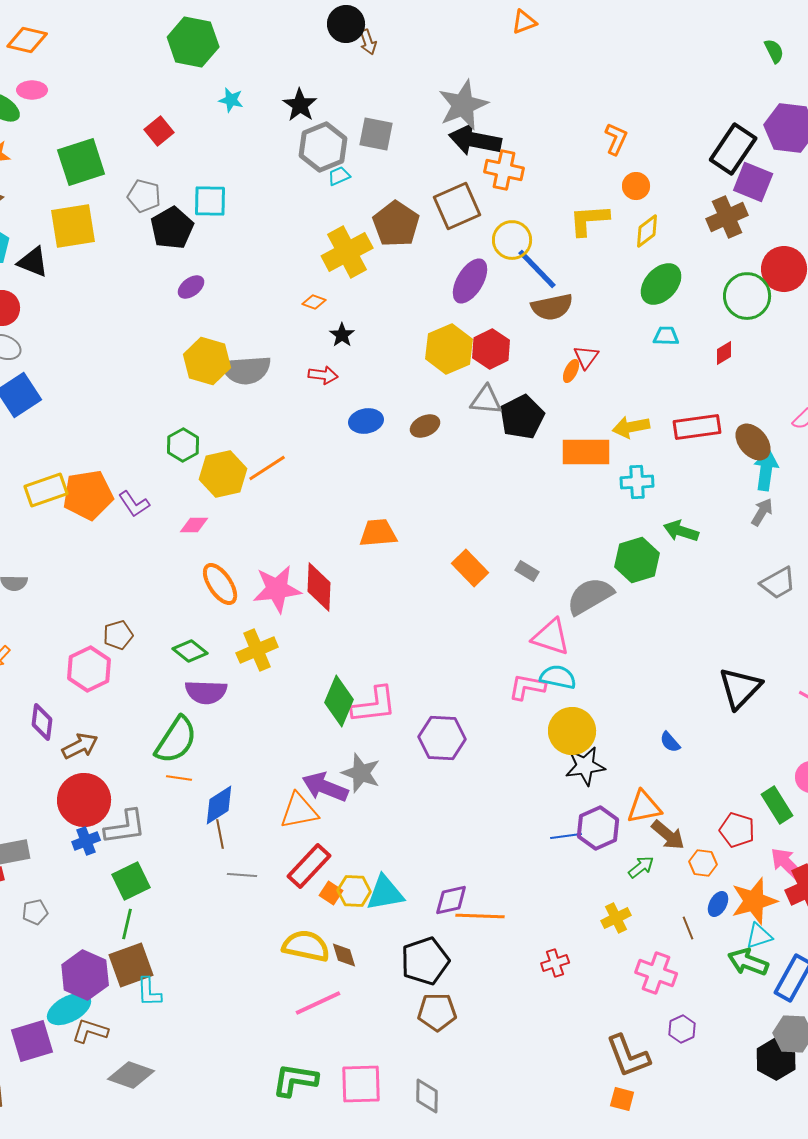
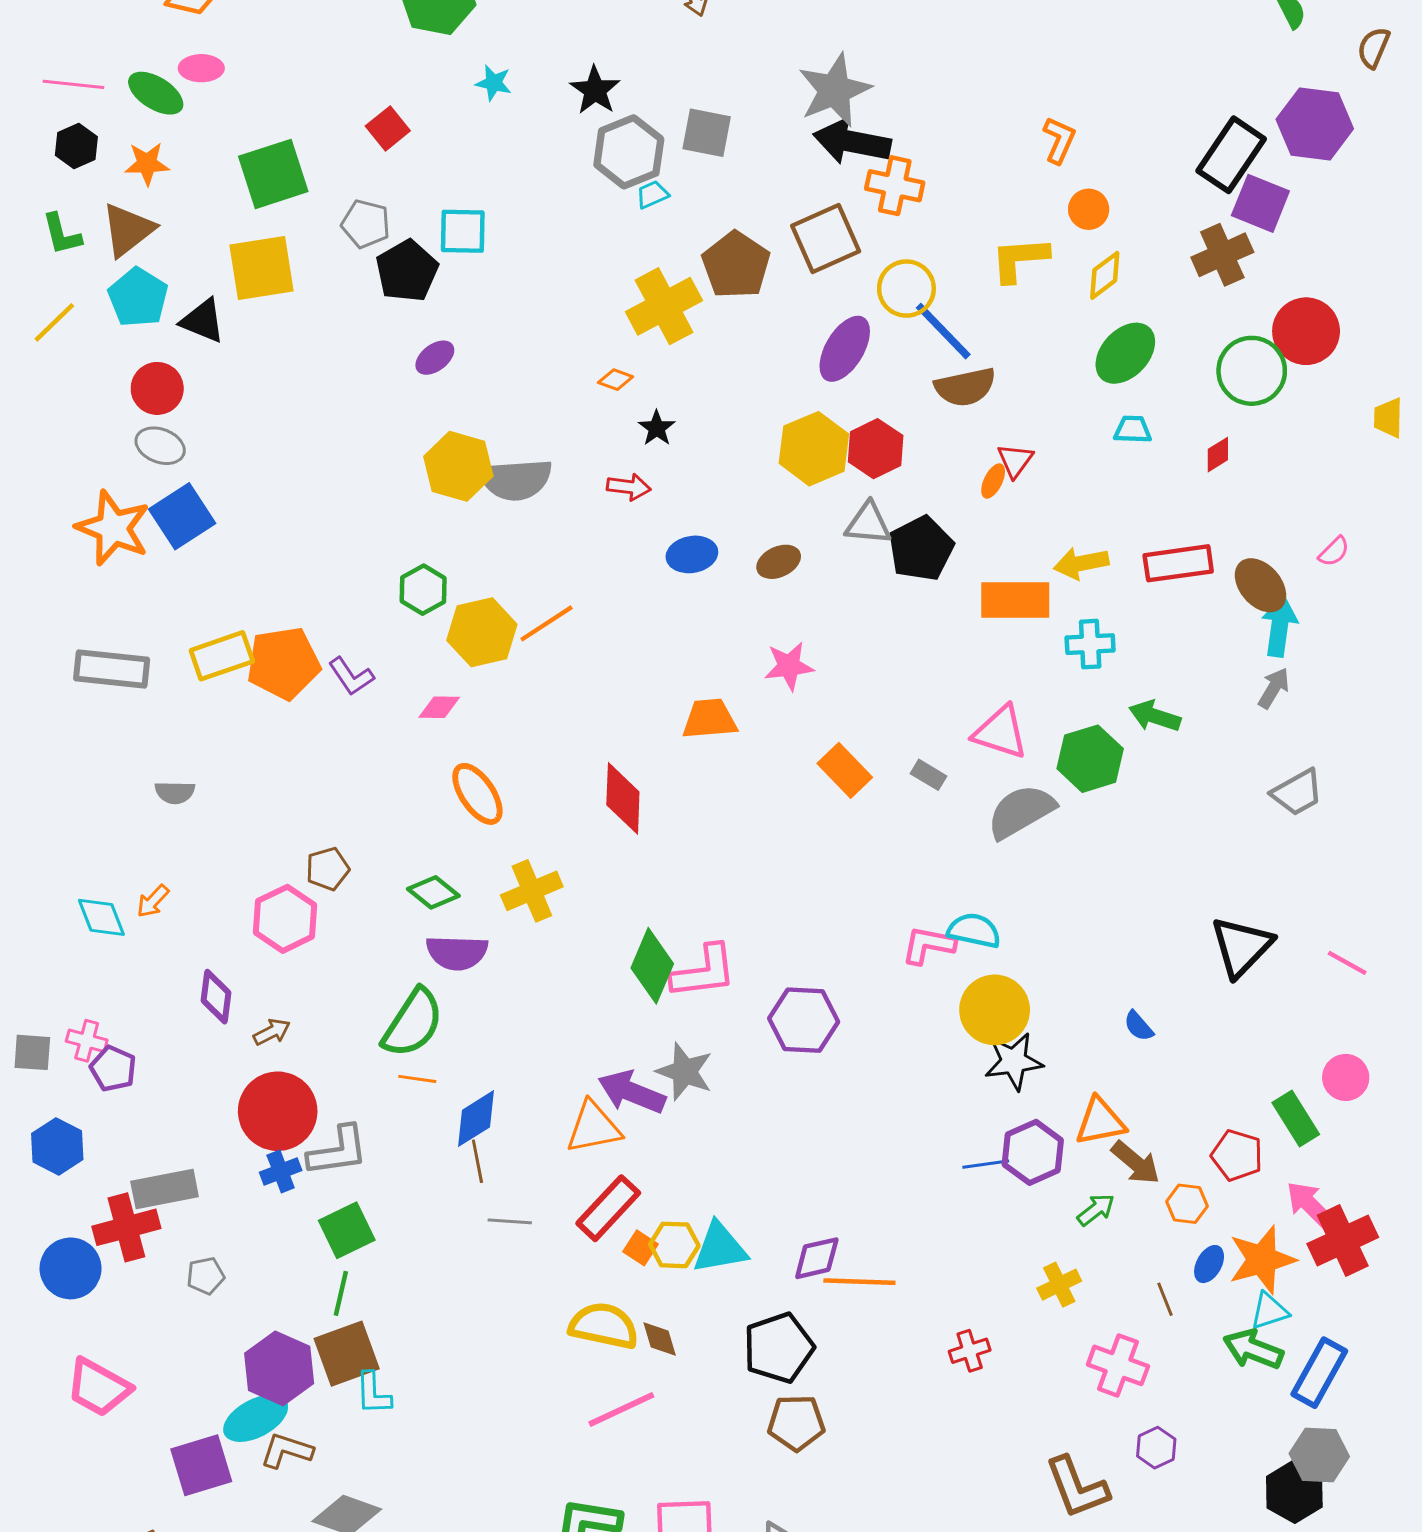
pink star: (277, 589) -> (789, 666), moved, size x0.7
pink triangle: (551, 637) -> (1000, 732), moved
brown arrow: (80, 746) -> (272, 1032), size x0.7

